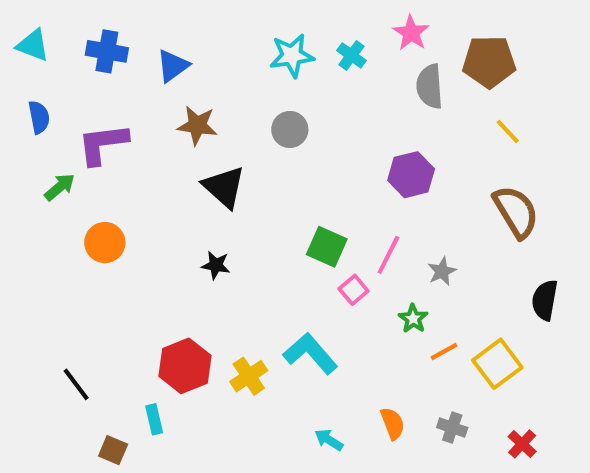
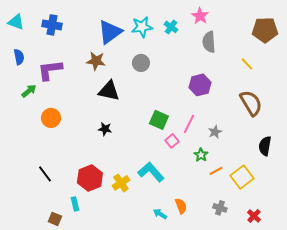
brown pentagon: (489, 62) -> (265, 30), moved
blue triangle: (173, 66) -> (110, 32), moved, size x1.5
black triangle: (224, 187) -> (109, 91), turned -30
black line: (76, 384) -> (45, 174), moved
orange semicircle: (393, 423) -> (181, 206), moved

